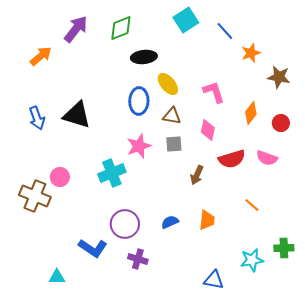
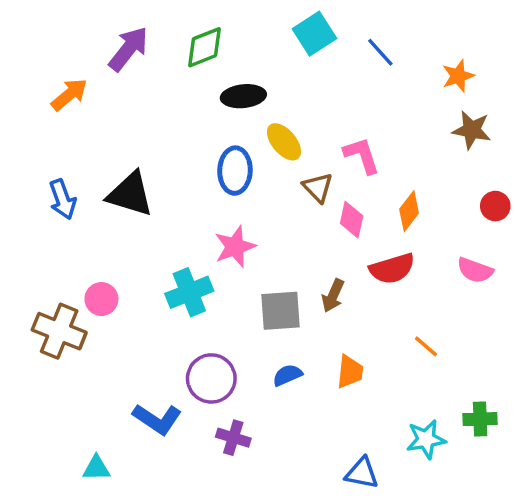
orange star: (251, 53) -> (458, 76), moved
orange diamond: (251, 113) -> (409, 211), moved
brown triangle: (172, 116) -> (318, 187), moved, turned 36
red circle: (281, 123) -> (495, 206), moved
gray square: (174, 144) -> (281, 311), moved, size x1.5
pink semicircle: (267, 158) -> (475, 270), moved

